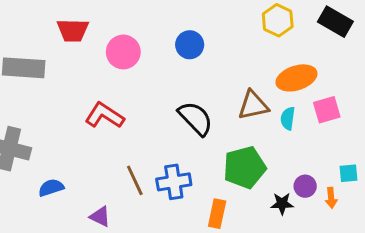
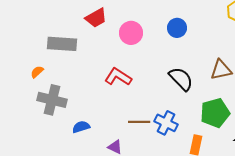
red trapezoid: (73, 30) -> (96, 18), turned -30
brown line: (135, 180) -> (139, 122), turned -65
blue cross: (174, 182) -> (166, 123), turned 35

